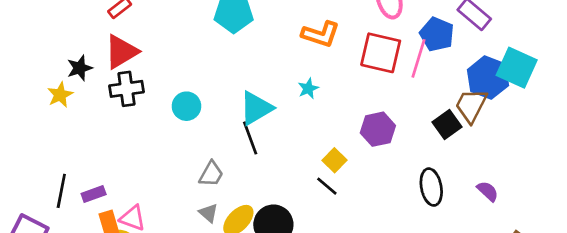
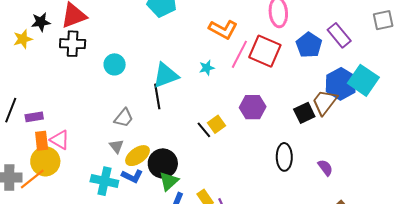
pink line: (418, 58) -> (239, 54), moved
black line: (327, 186) -> (204, 130), moved

